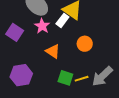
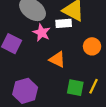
white rectangle: (62, 20) -> (64, 23), turned 56
yellow line: (82, 79) -> (93, 86), turned -40

